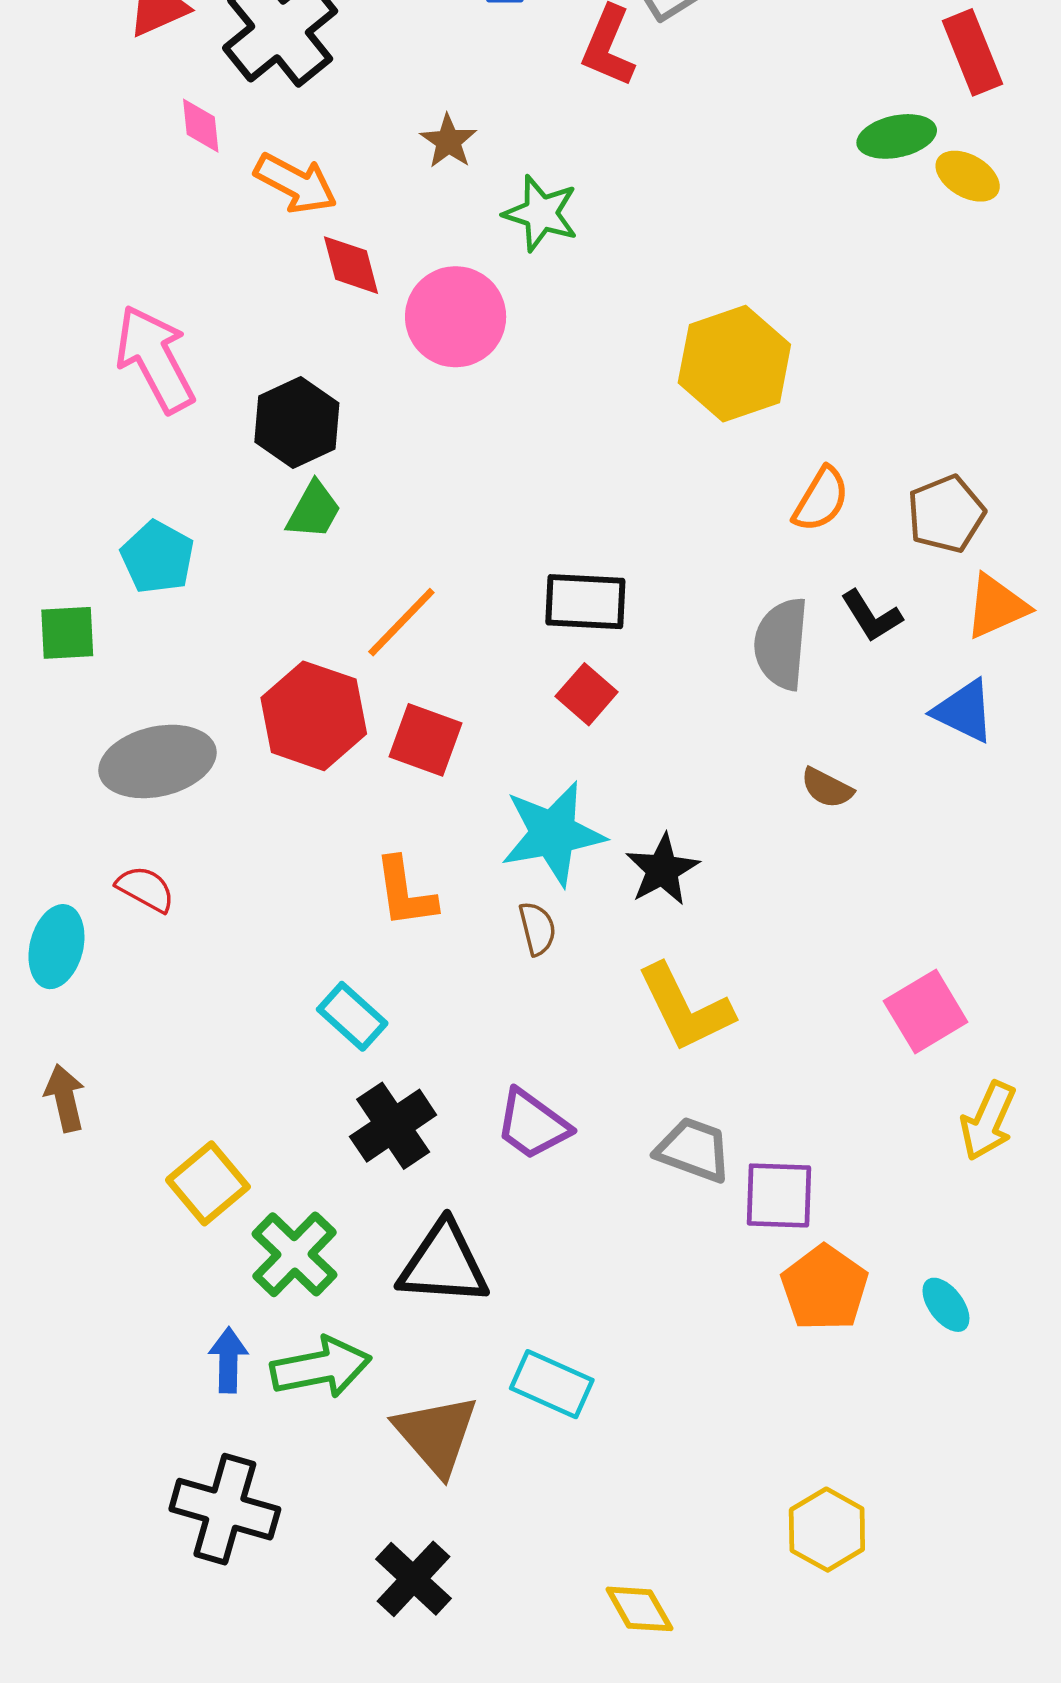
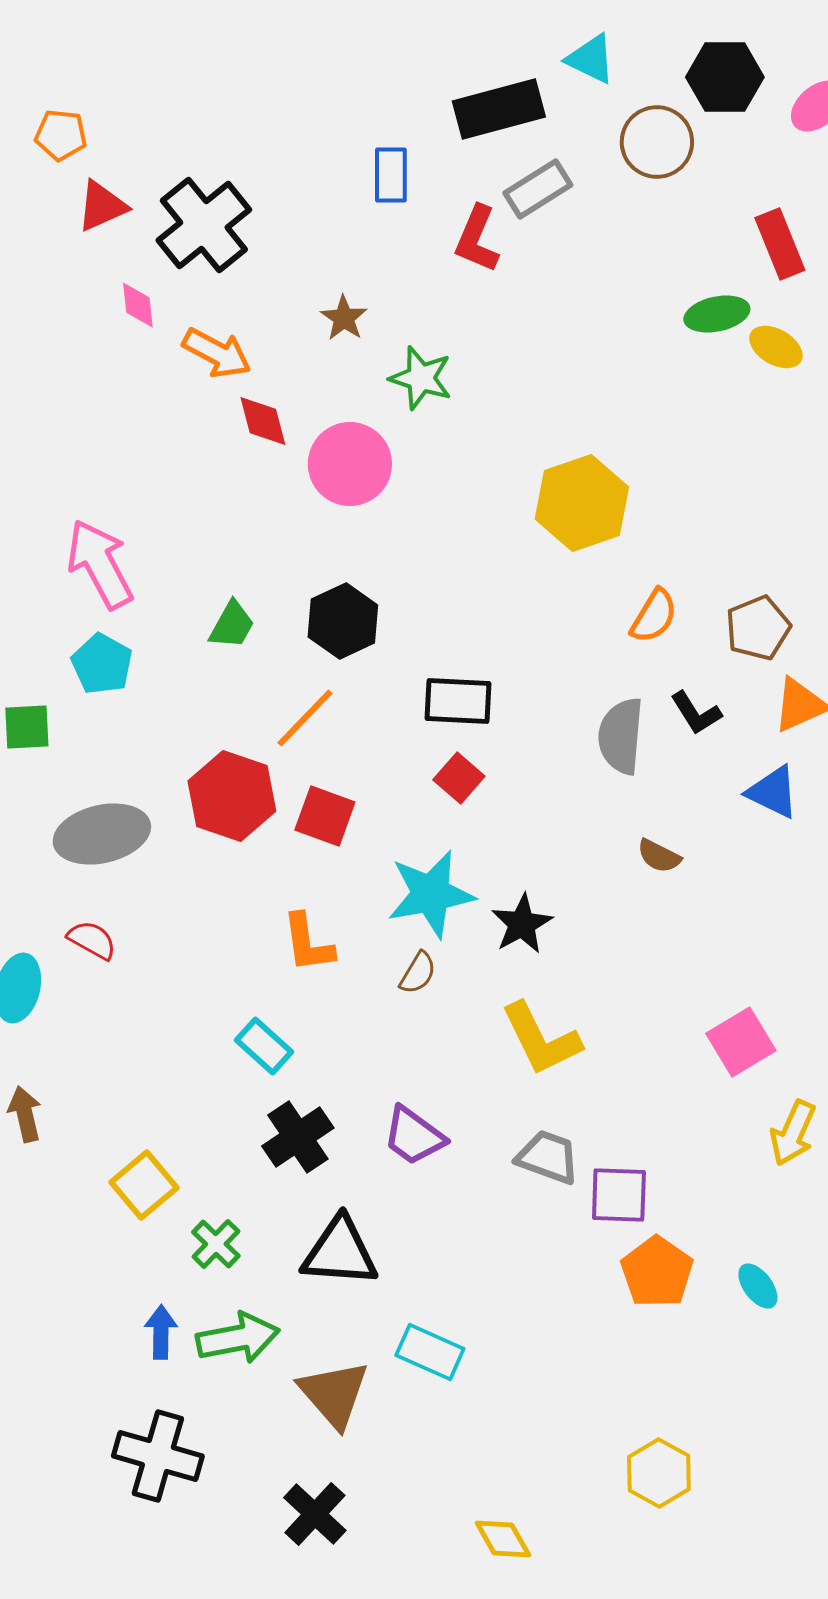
pink arrow: (155, 359) -> (100, 564), moved
black hexagon: (297, 423) -> (343, 621), moved
brown semicircle: (537, 929) -> (418, 973), turned 45
green cross: (294, 1254) -> (216, 1244), size x0.7

